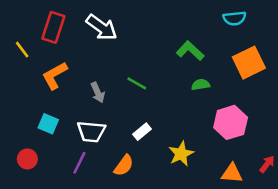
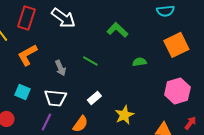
green L-shape: (190, 51) -> (117, 30), moved
pink hexagon: (231, 122) -> (177, 91), moved

